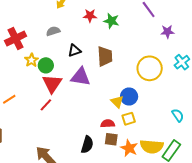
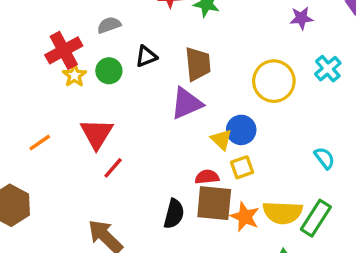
red cross: (16, 38) -> (64, 50), moved
green circle: (46, 65) -> (109, 71), moved
purple triangle: (80, 77) -> (187, 103), moved, turned -30
red triangle: (52, 84) -> (97, 134), moved
red line: (46, 105) -> (113, 168), moved
brown square: (111, 139) -> (214, 203), size x1.6

